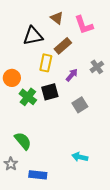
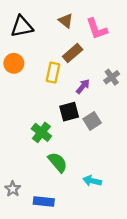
black triangle: (33, 36) -> (22, 26), moved
orange circle: (12, 78) -> (14, 63), moved
black square: (50, 92) -> (69, 112), moved
green cross: (28, 97) -> (41, 132), moved
green semicircle: (23, 141) -> (58, 162), moved

